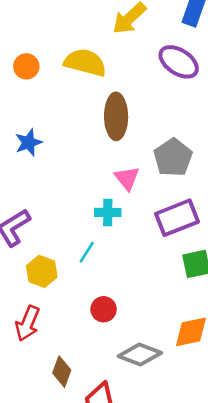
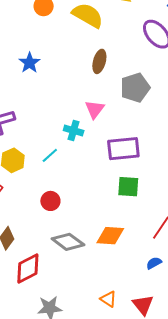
brown ellipse: (116, 116) -> (99, 61), size x0.7
blue star: (29, 143) -> (30, 63), turned -30
gray pentagon: (173, 158) -> (135, 88), moved

